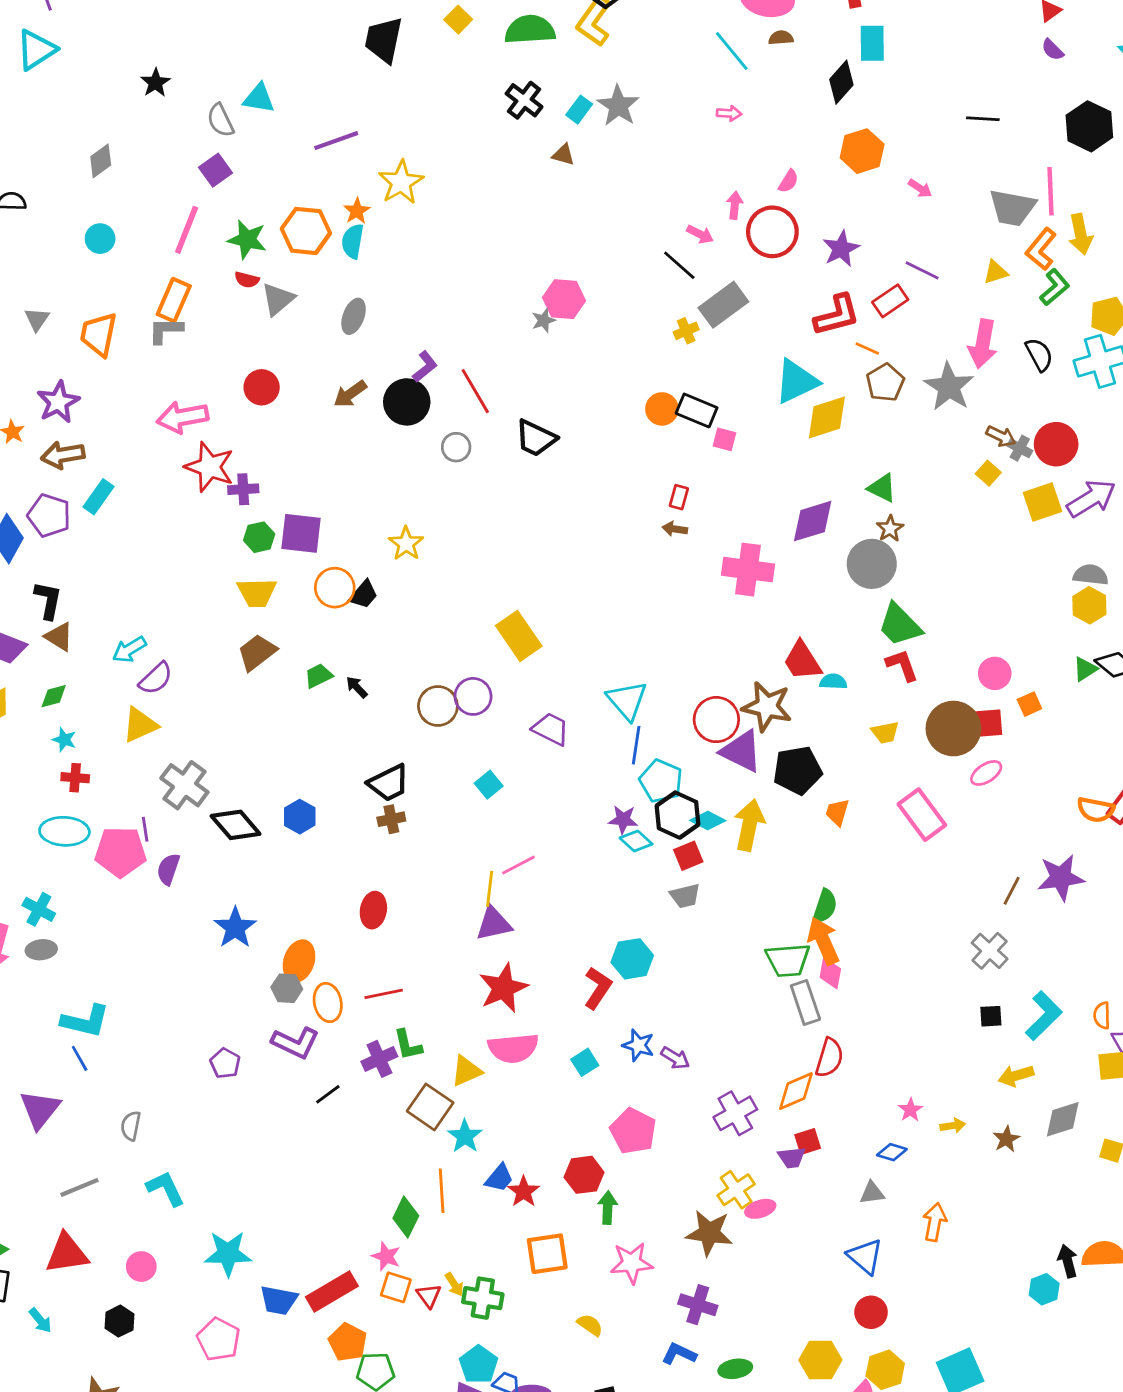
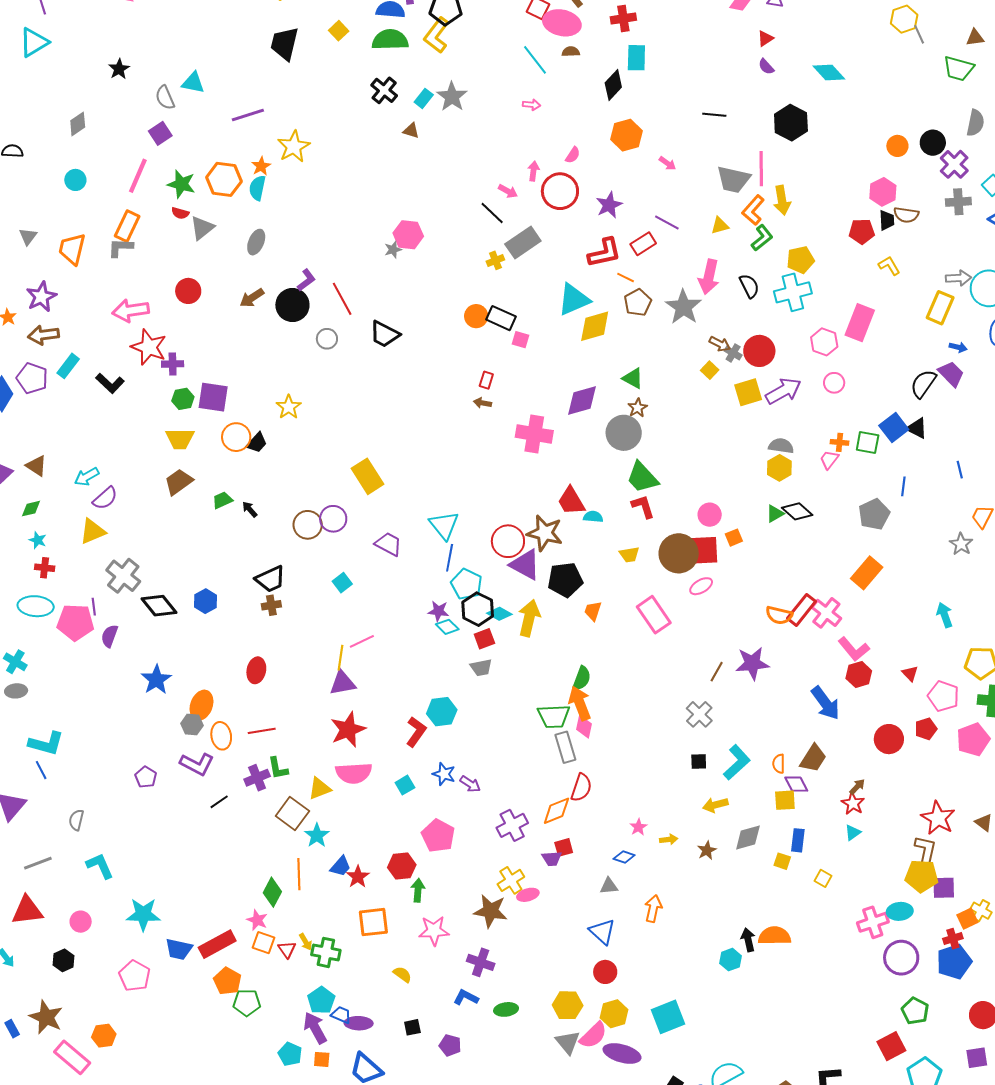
black L-shape: (48, 600) -> (110, 383), moved, turned 120
red square: (988, 723) -> (704, 550), size x1.4

